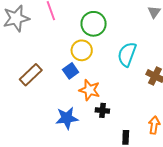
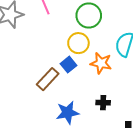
brown rectangle: (31, 75) -> (48, 79), moved
orange star: (90, 90) -> (101, 63), moved

